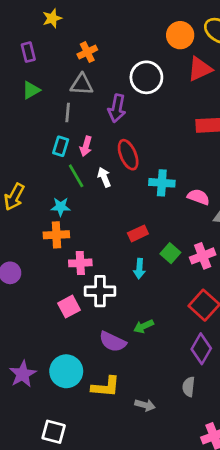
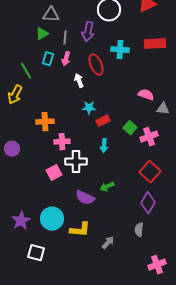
gray triangle: (82, 84) -> (51, 15), moved
green triangle: (31, 90) -> (42, 34), moved
gray line: (68, 113) -> (65, 38), moved
green line: (76, 176) -> (26, 71), moved
cyan cross: (162, 183) -> (120, 50), moved
cyan star: (61, 207) -> (89, 108), moved
green square: (170, 253) -> (130, 128), moved
gray arrow: (145, 405) -> (108, 243), turned -64
white square: (54, 432) -> (36, 253), moved

